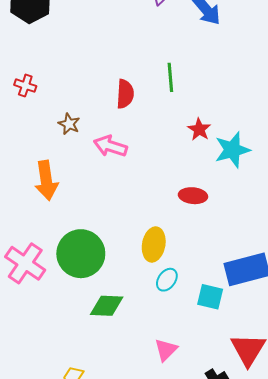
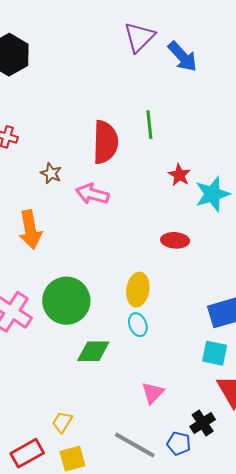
red semicircle: (125, 94) -> (105, 142), size x1.5
cyan ellipse: (167, 280) -> (138, 325), moved, turned -55
cyan square: (210, 297) -> (215, 353), moved

